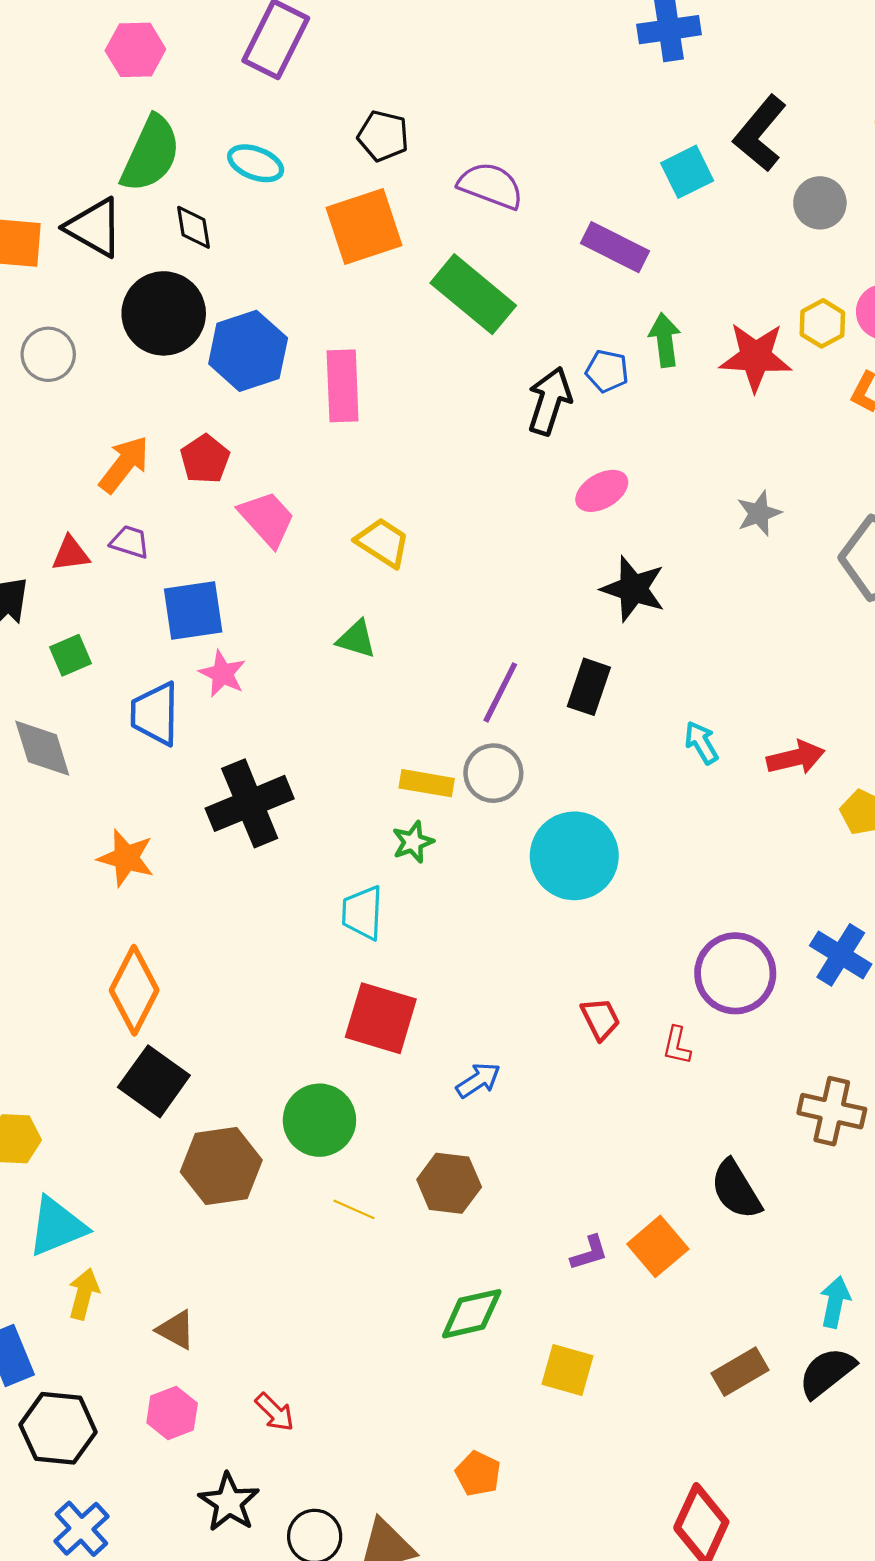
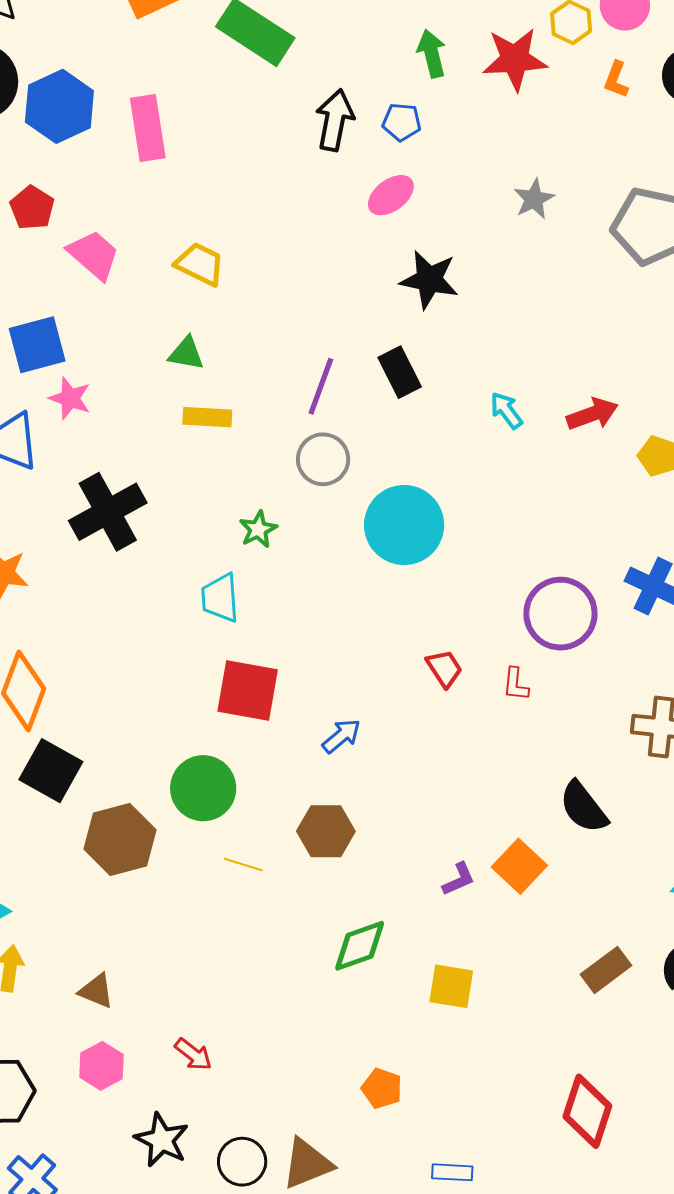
blue pentagon: (607, 371) -> (402, 122), moved
black rectangle: (589, 687) -> (400, 372), turned -39
yellow rectangle: (427, 783) -> (207, 417), moved

